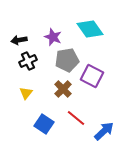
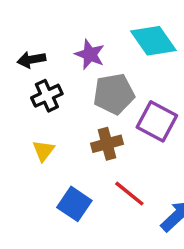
brown cross: (63, 89) -> (107, 144), turned 30

